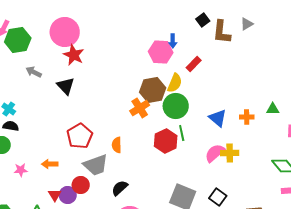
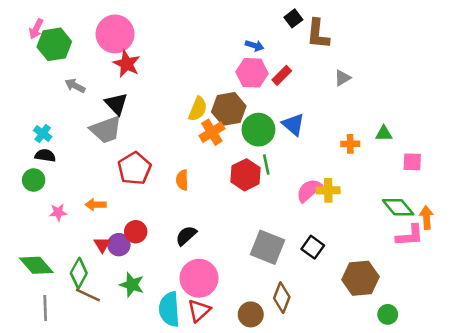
gray triangle: (247, 24) -> (342, 78), moved
blue arrow: (173, 41) -> (255, 46), turned -72
pink hexagon: (161, 52) -> (252, 73), moved
yellow semicircle: (175, 83) -> (198, 109), moved
blue triangle: (218, 118) -> (293, 124), moved
gray trapezoid: (96, 165) -> (106, 130), moved

